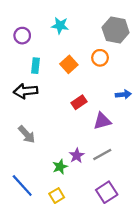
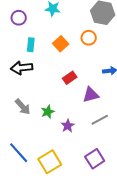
gray line: (102, 154) -> (100, 120), moved
green star: (60, 167) -> (48, 112), moved
yellow square: (57, 196) -> (50, 162), size x1.6

